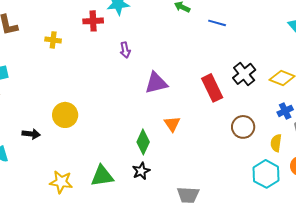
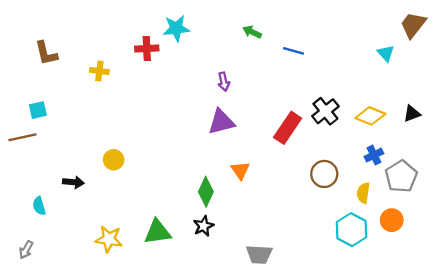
purple arrow: (125, 50) -> (224, 82), moved
red rectangle: (212, 88) -> (288, 128), turned 60
yellow circle: (65, 115) -> (114, 160), size x0.7

